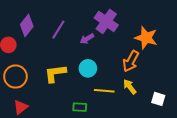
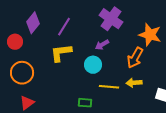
purple arrow: (87, 39) -> (102, 45), moved
yellow L-shape: (55, 73) -> (61, 53), moved
yellow arrow: (130, 87) -> (134, 83), turned -56

